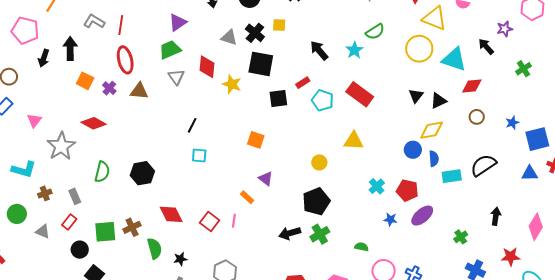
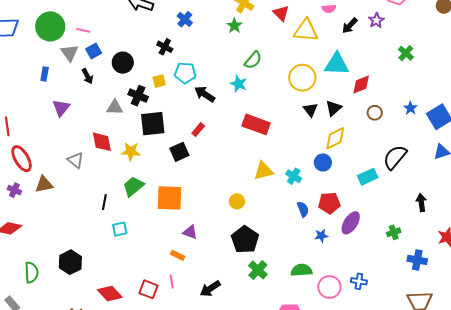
black arrow: (486, 47) -> (350, 26), moved, turned -78
yellow circle: (419, 49) -> (302, 78), moved
green trapezoid: (170, 50) -> (133, 186), moved
cyan pentagon: (323, 100) -> (185, 73), moved
orange square: (256, 140) -> (170, 198), size x1.6
blue semicircle: (434, 159) -> (303, 209), moved
cyan cross: (377, 186) -> (294, 176), moved
black arrow: (290, 233) -> (210, 289), moved
green cross: (461, 237) -> (394, 232), turned 32
green semicircle: (362, 247) -> (301, 270), size x1.5

